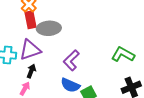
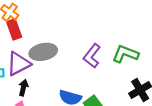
gray ellipse: (49, 28) -> (43, 52), moved
purple L-shape: (71, 60) -> (92, 56), moved

